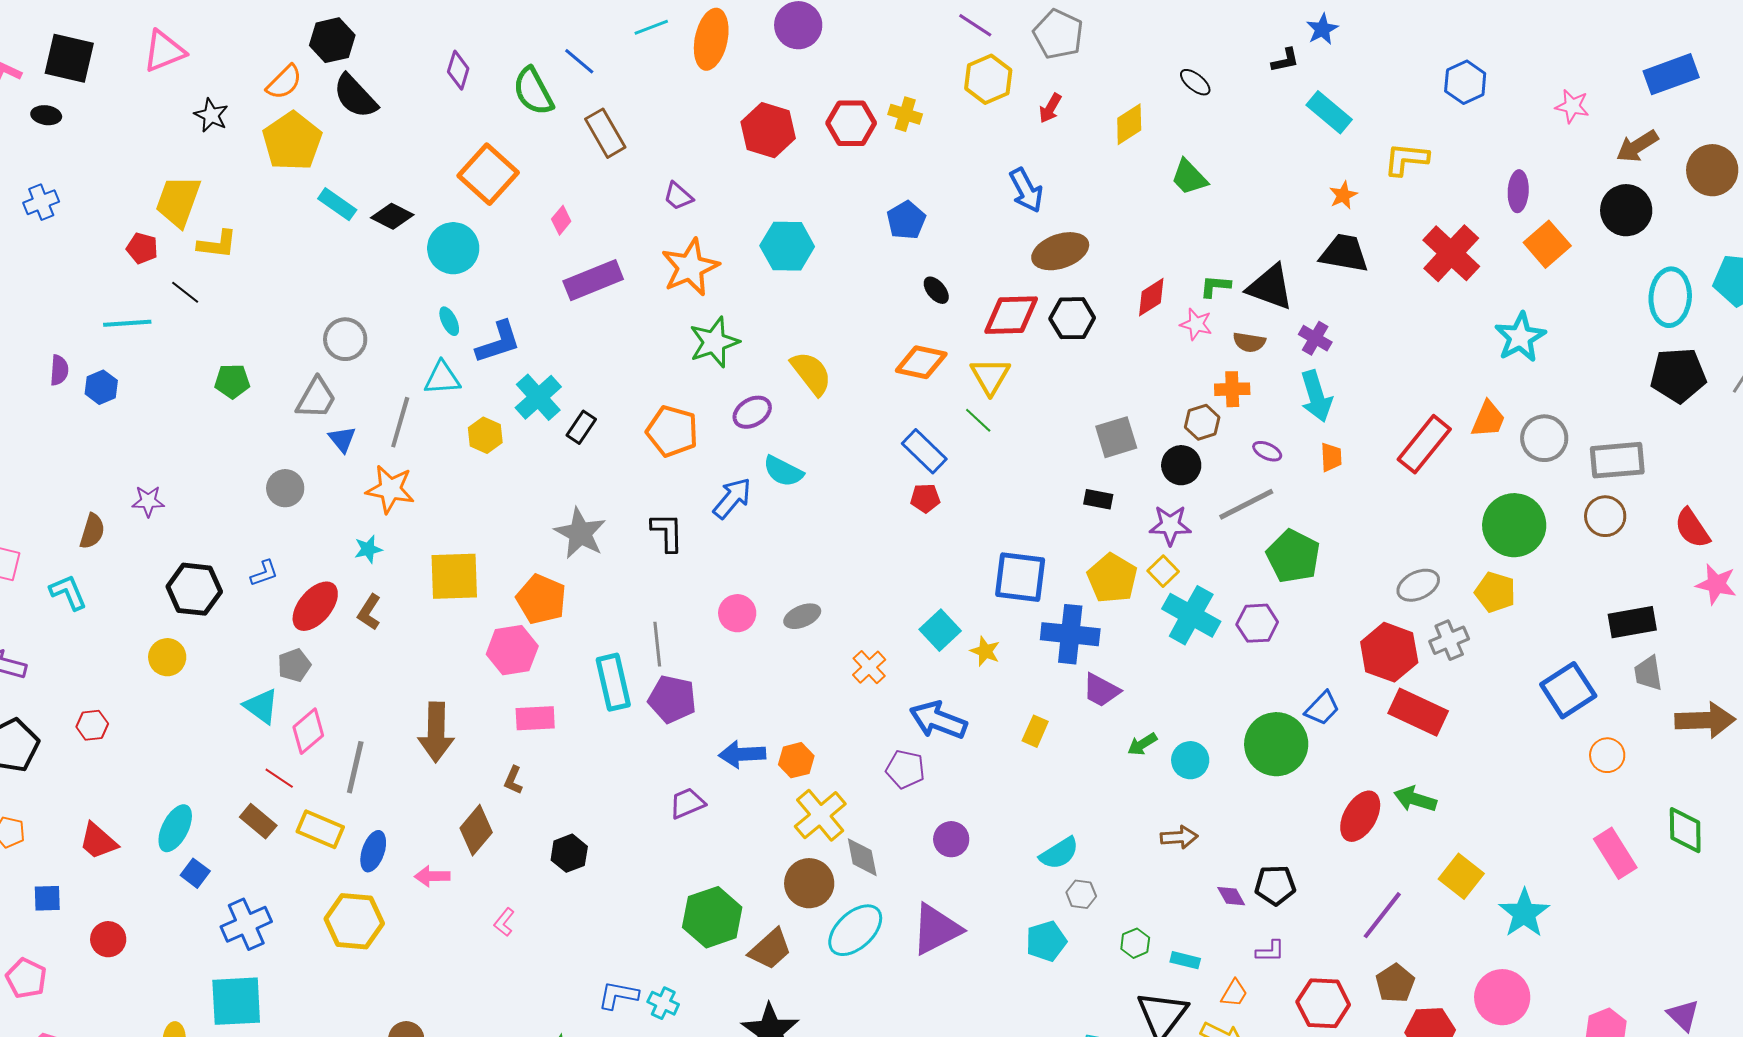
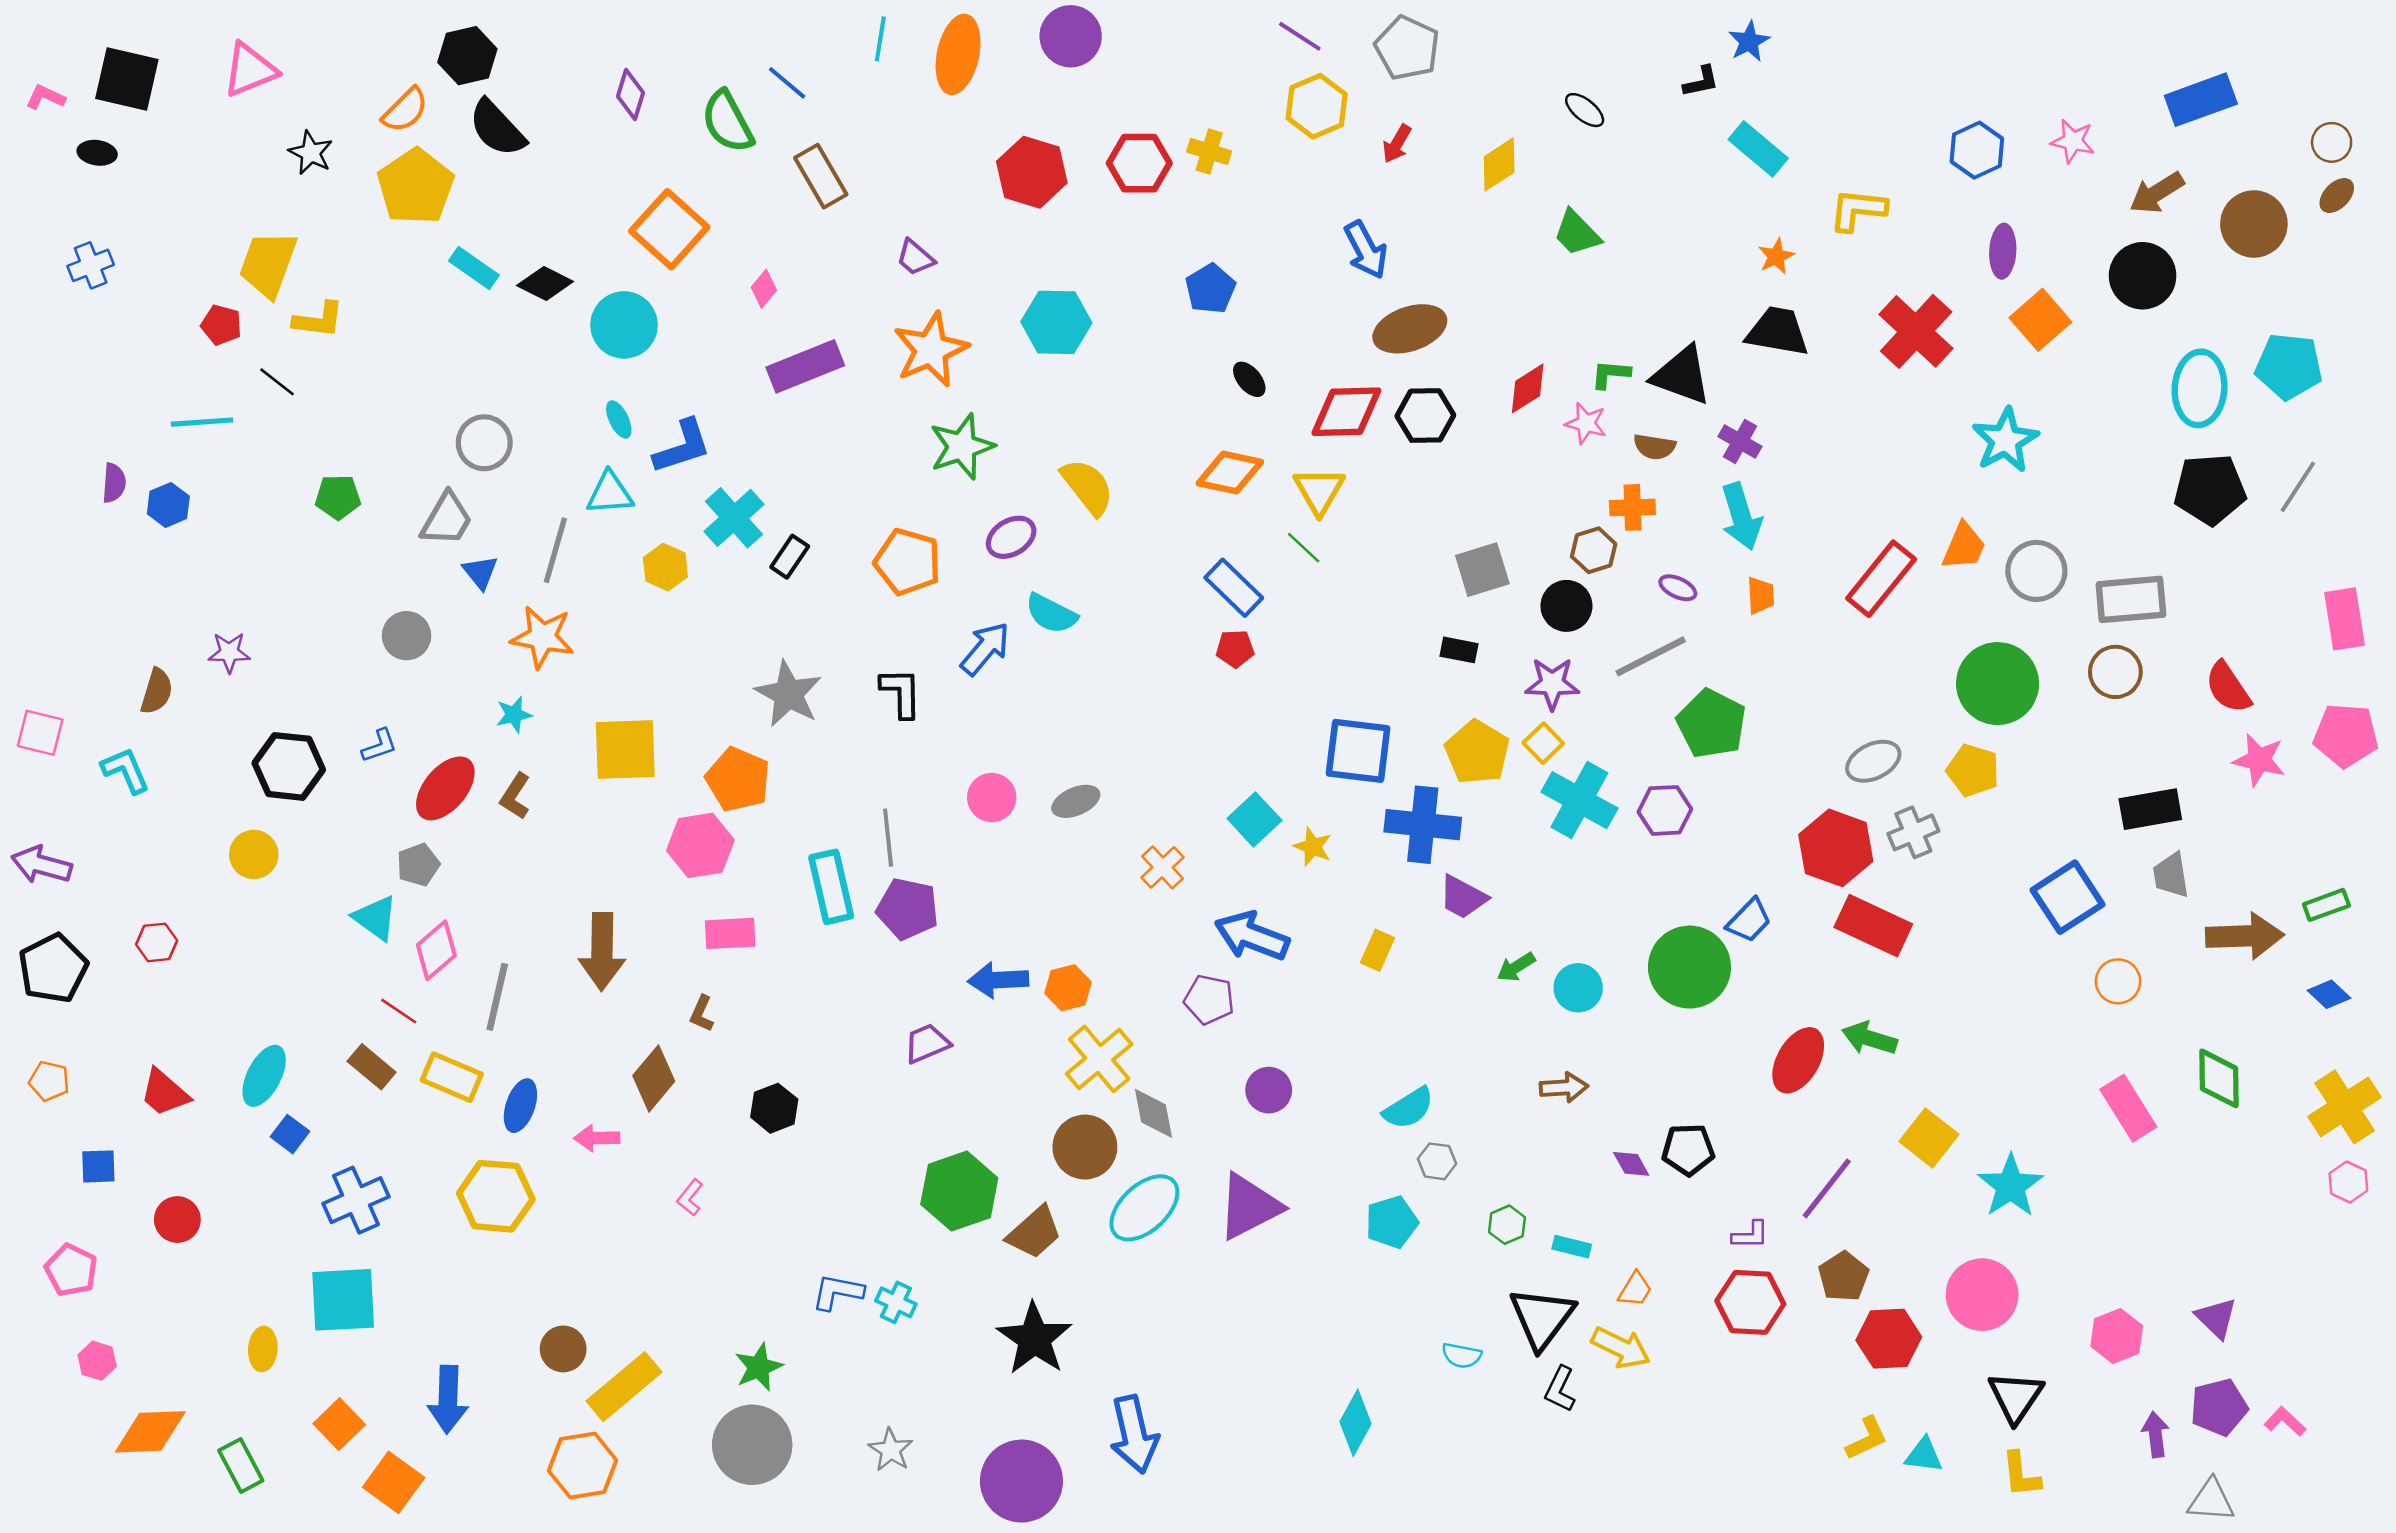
cyan line: (651, 27) -> (880, 39), turned -60
blue hexagon: (1465, 82) -> (1977, 150), moved
purple L-shape: (1270, 951) -> (1750, 1235), moved

